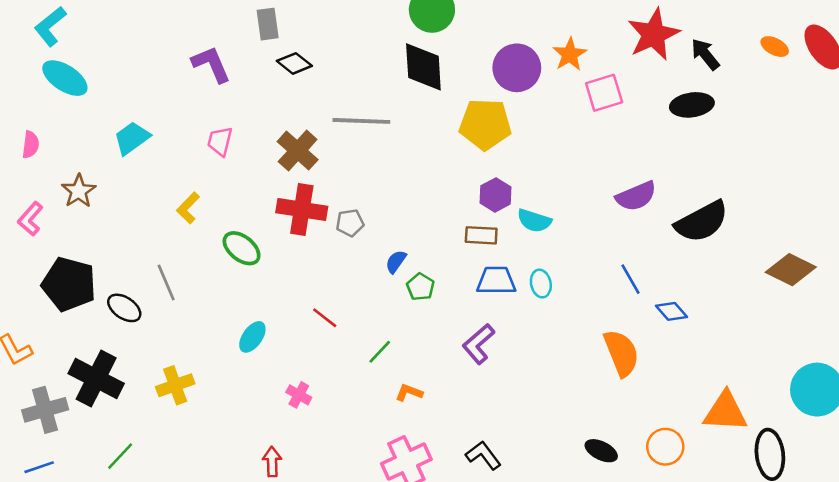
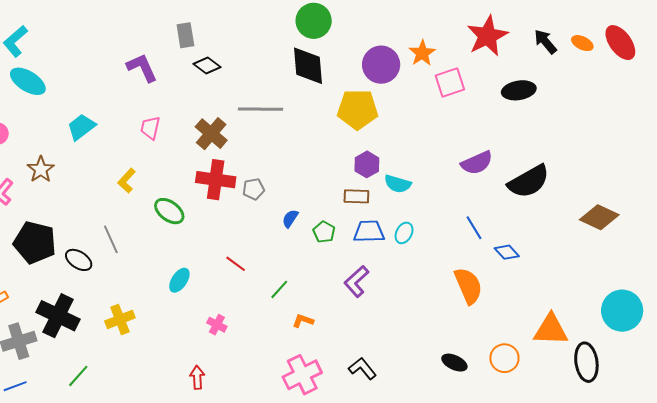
black arrow: (705, 54) -> (545, 42), moved
cyan ellipse: (541, 284) -> (404, 233), turned 40
green pentagon: (420, 287) -> (324, 232), moved

